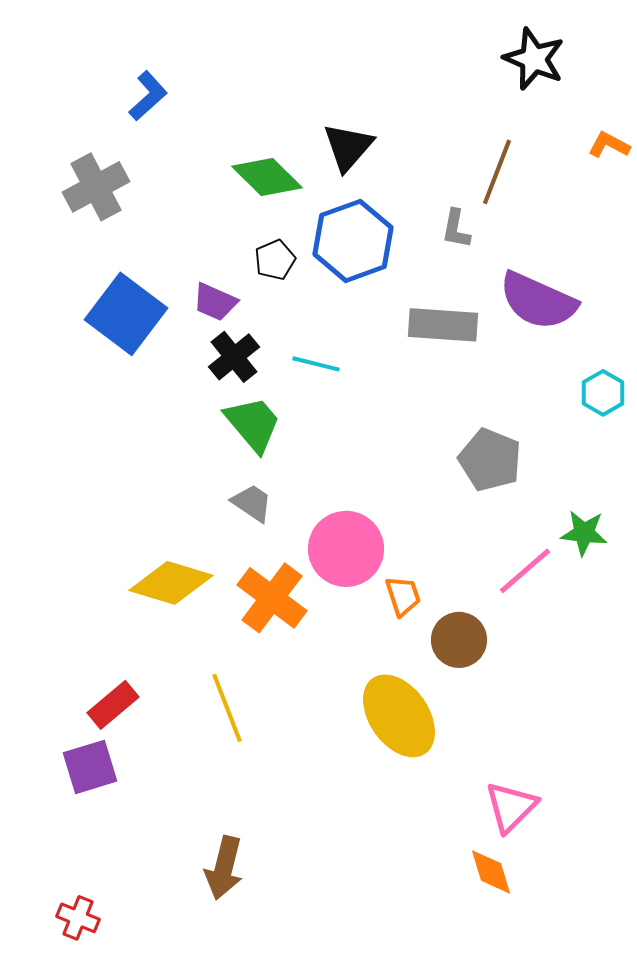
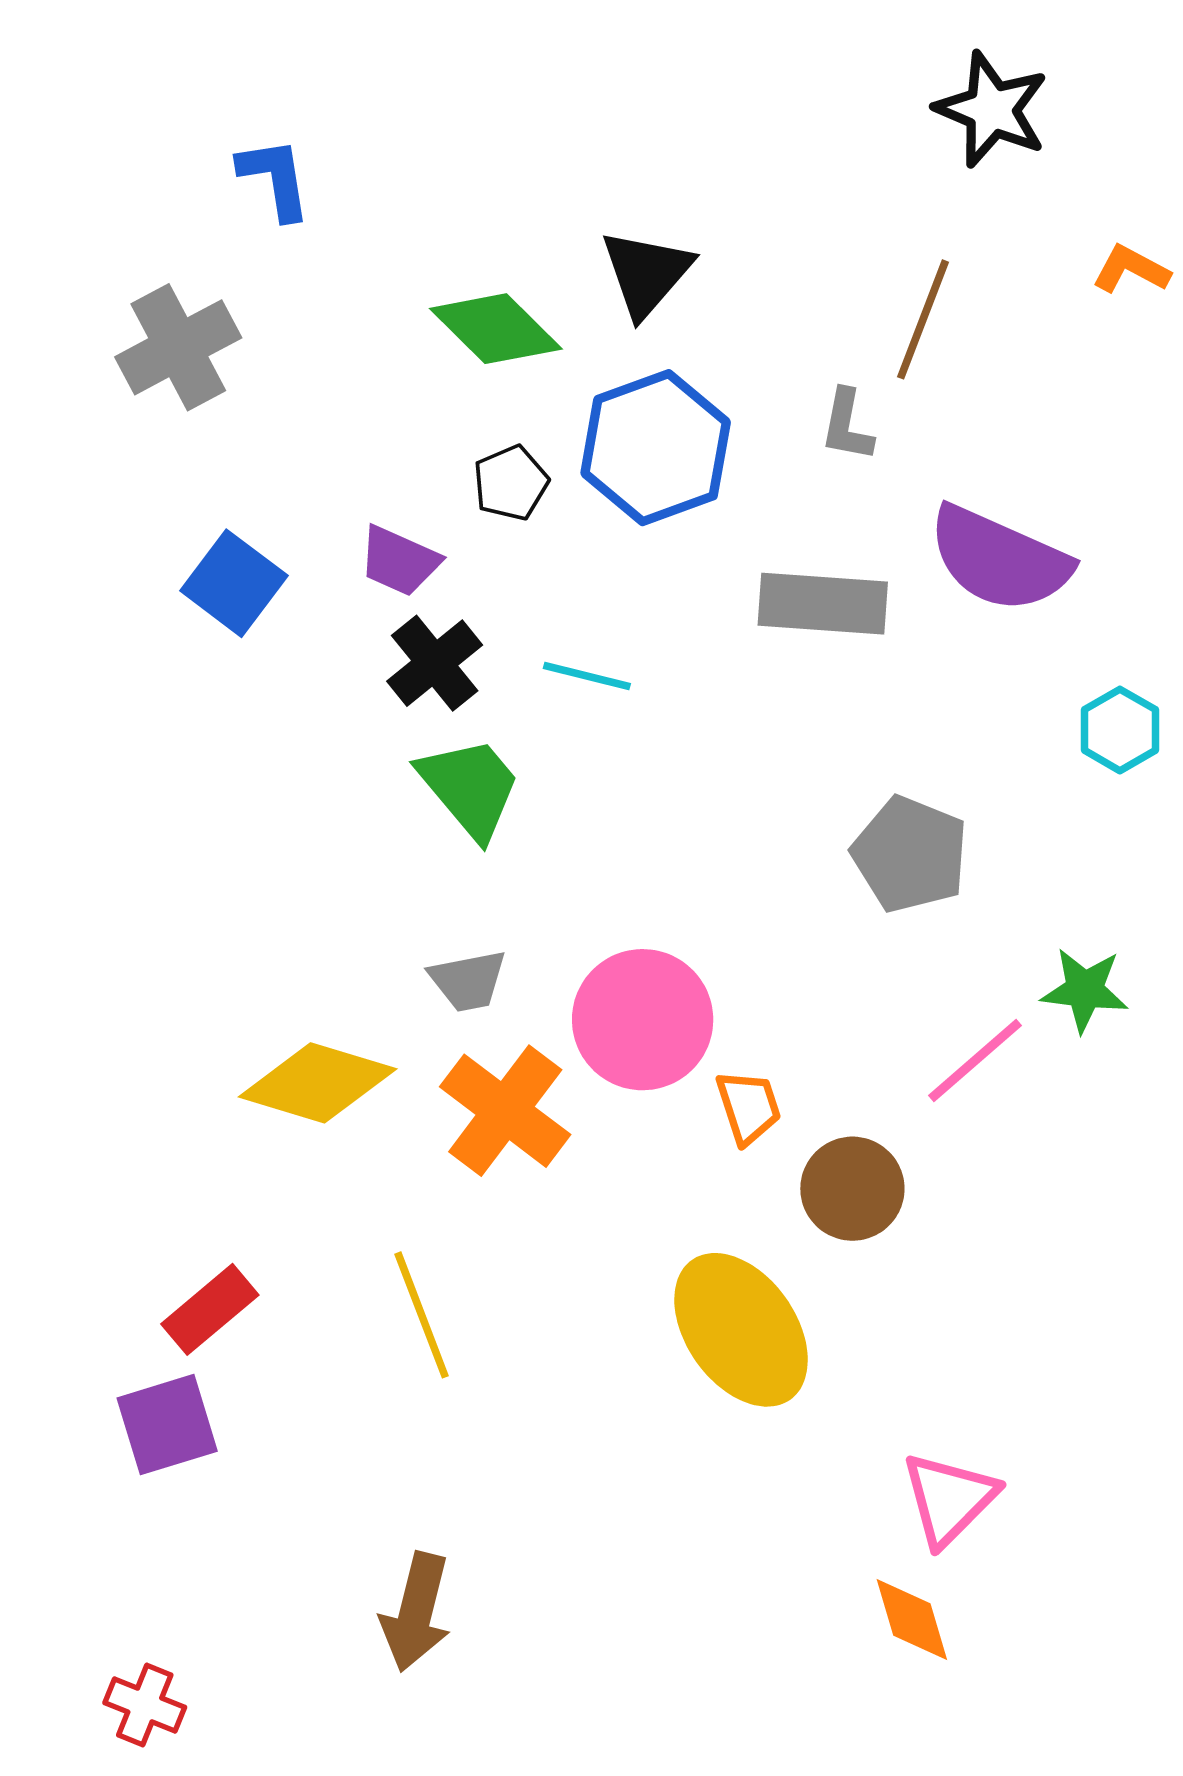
blue L-shape: (148, 96) -> (275, 178), turned -57
blue square: (126, 314) -> (234, 583), size x0.7
gray trapezoid: (252, 503) -> (468, 981), moved, turned 135

